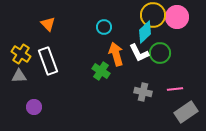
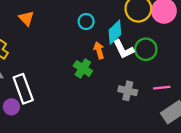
cyan diamond: (145, 32) -> (115, 32), moved
orange arrow: (116, 54) -> (99, 50), size x0.7
white rectangle: (48, 61) -> (23, 89), moved

